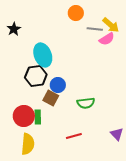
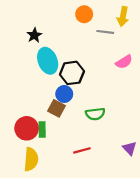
yellow arrow: (111, 25) -> (123, 16), moved, turned 60
black star: (14, 29) -> (34, 35), moved
pink semicircle: (107, 39) -> (124, 62), moved
black hexagon: (36, 76) -> (72, 73), moved

